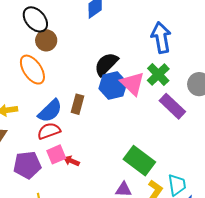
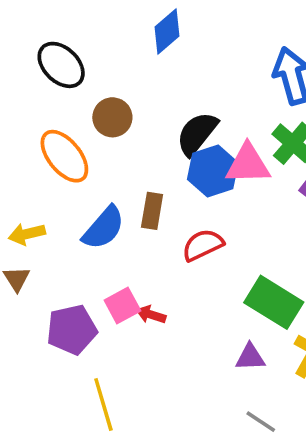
brown circle: (46, 40) -> (112, 117), moved
pink triangle: (132, 84) -> (248, 164), turned -40
red semicircle: (49, 131) -> (203, 245), moved

